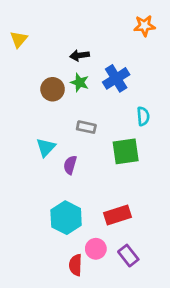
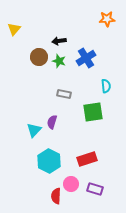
brown circle: (53, 89) -> (39, 57), moved
cyan triangle: (46, 147) -> (34, 130), moved
purple rectangle: (128, 256) -> (95, 189), turned -35

